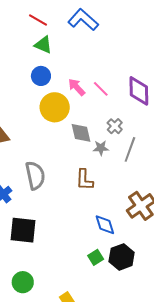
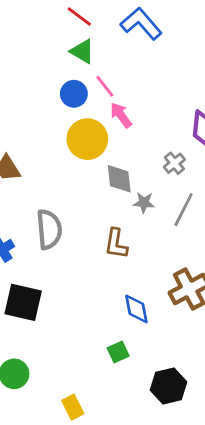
pink line: (101, 89) -> (105, 86), moved
gray cross: (115, 126) -> (174, 163), moved
black hexagon: (122, 257) -> (168, 386), moved

